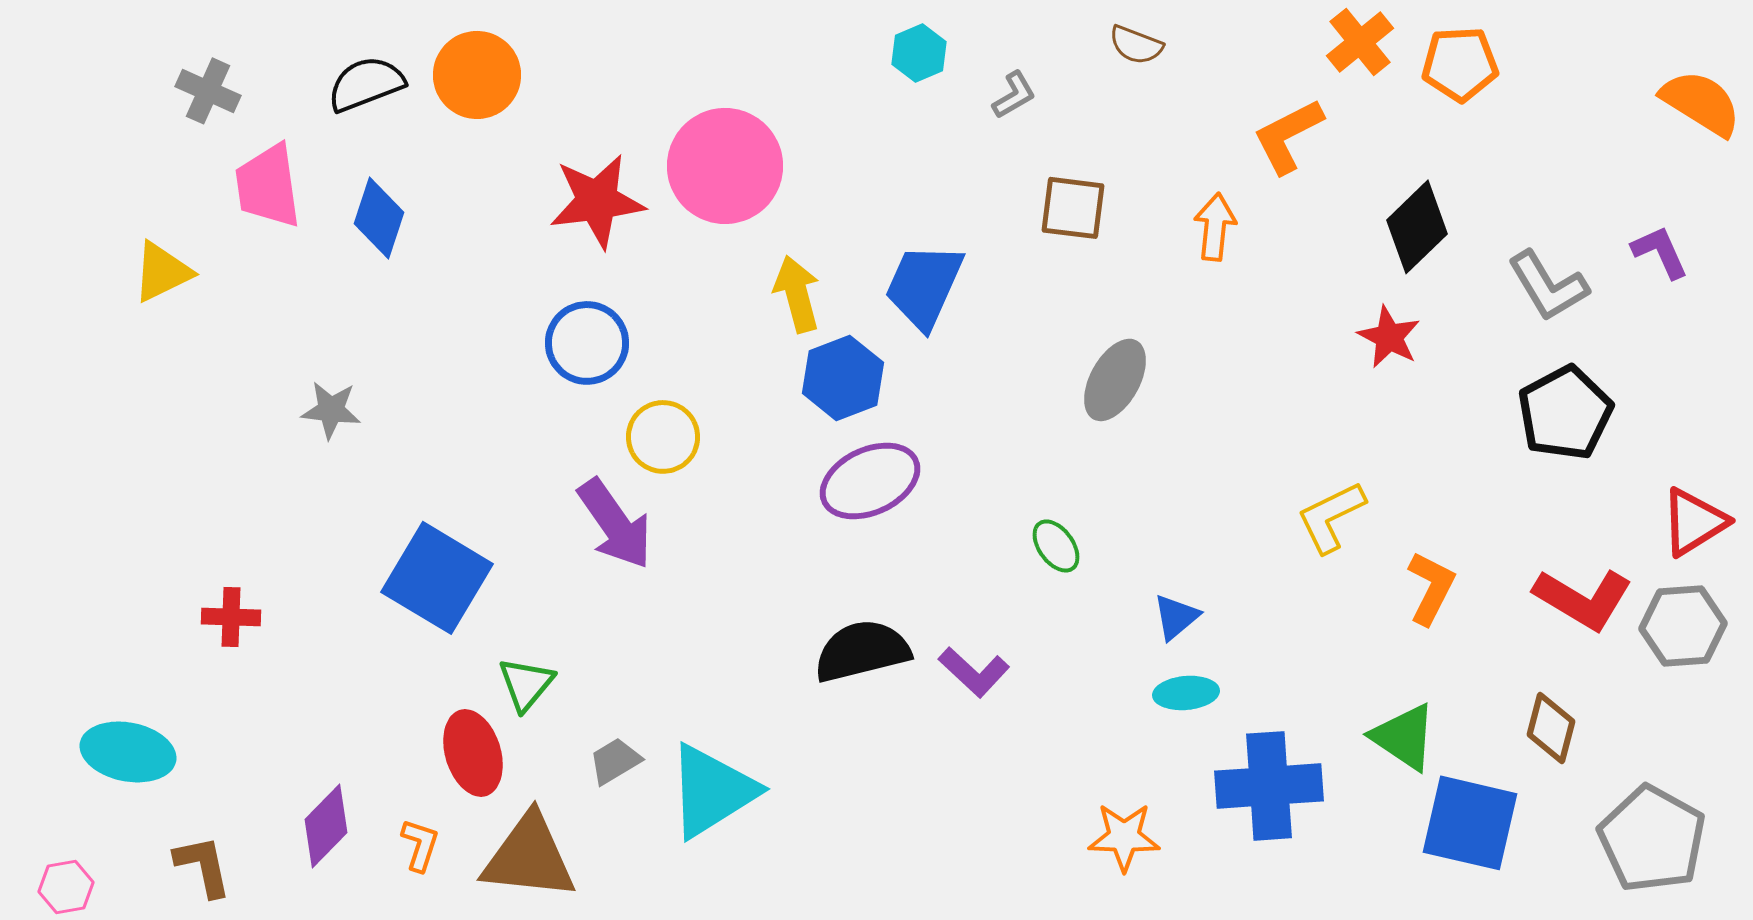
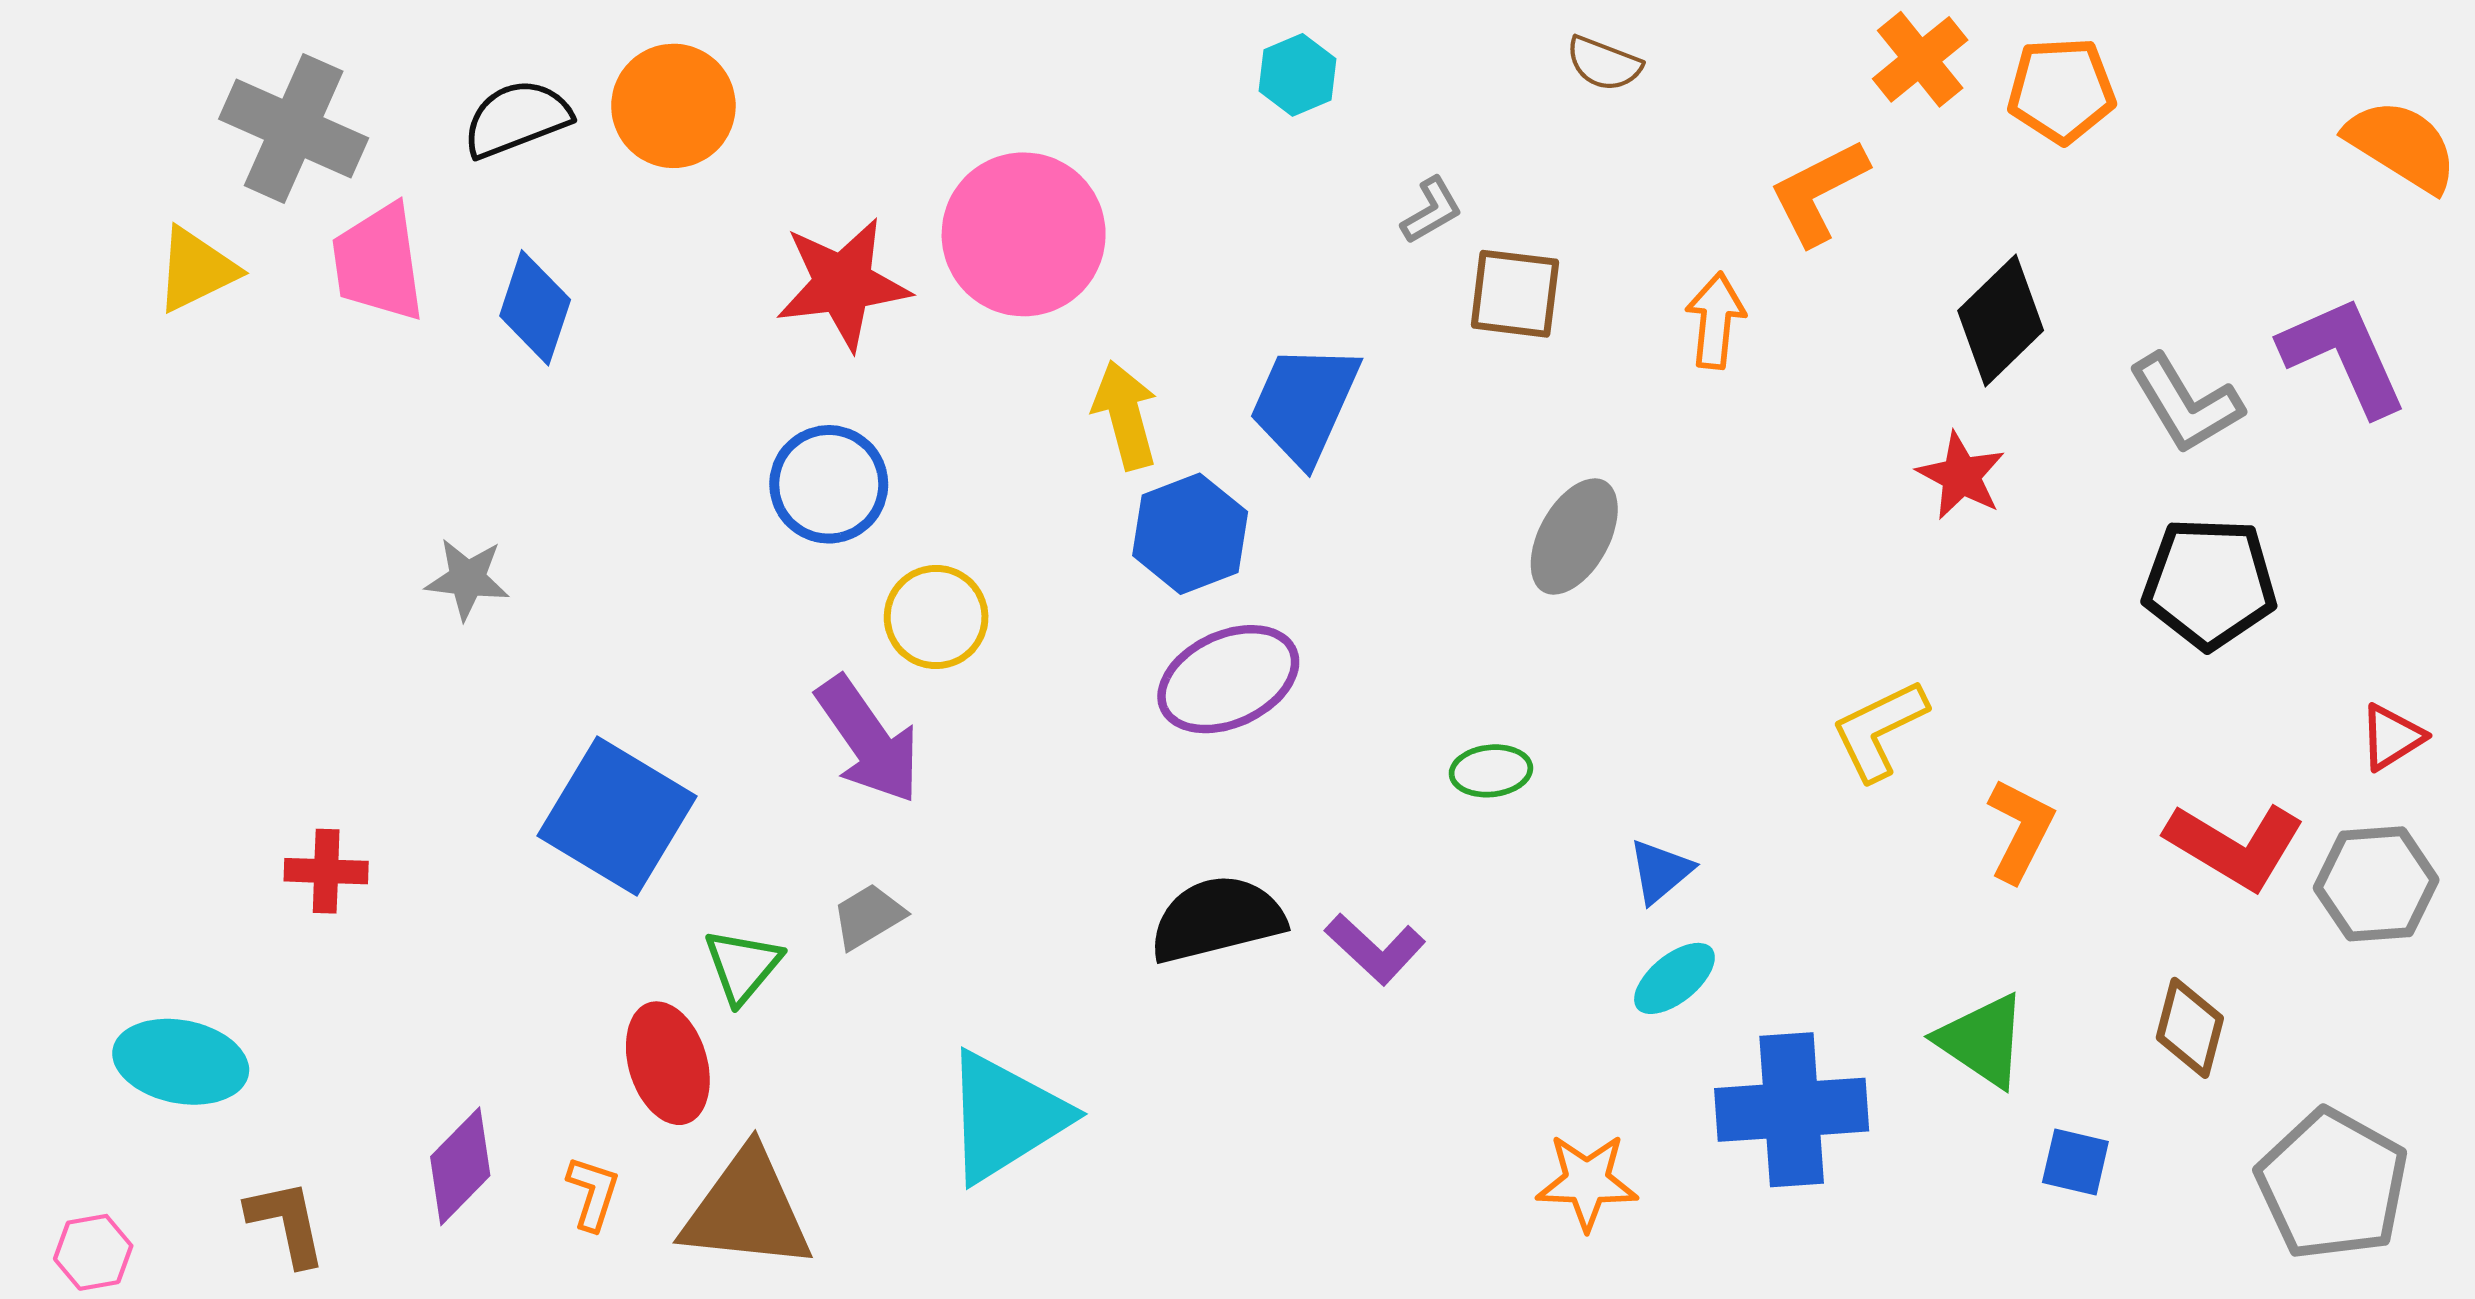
gray cross: (208, 91) -> (294, 128), size x1.6
gray L-shape: (1014, 95) -> (1432, 210), moved
purple L-shape: (1660, 252) -> (2344, 356), size x1.6
yellow triangle: (162, 272) -> (196, 270), moved
black pentagon: (1565, 413) -> (2210, 583), turned 30
red triangle: (1694, 522) -> (2392, 737), size x0.7
green ellipse: (1056, 546) -> (1491, 771), turned -60
cyan ellipse: (1186, 693) -> (1674, 978), turned -34
gray trapezoid: (615, 761) -> (868, 916), moved
blue square: (1470, 823) -> (2075, 1162), size x0.5

